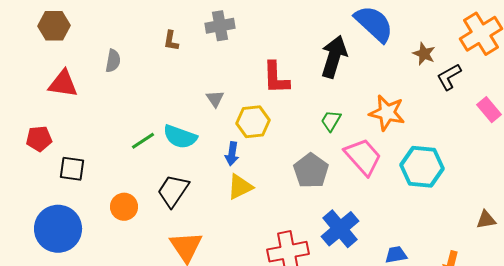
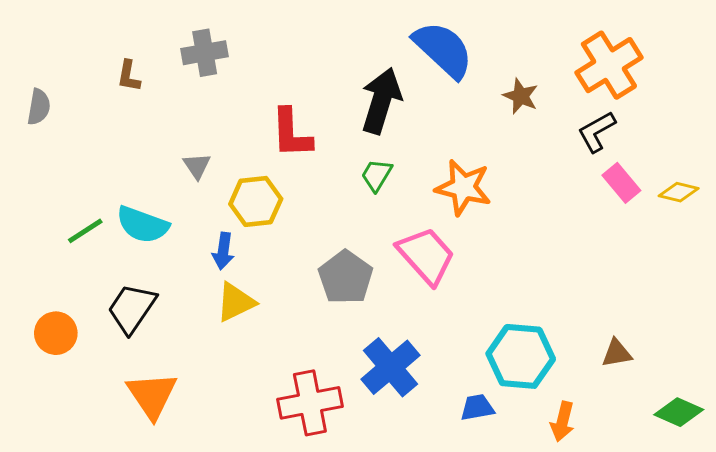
black L-shape: (449, 77) -> (597, 132), moved
green trapezoid: (331, 121) -> (377, 175), moved
cyan hexagon: (422, 167) -> (521, 356), moved

